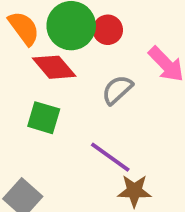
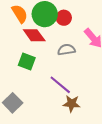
gray semicircle: (117, 90) -> (66, 50), turned 30

